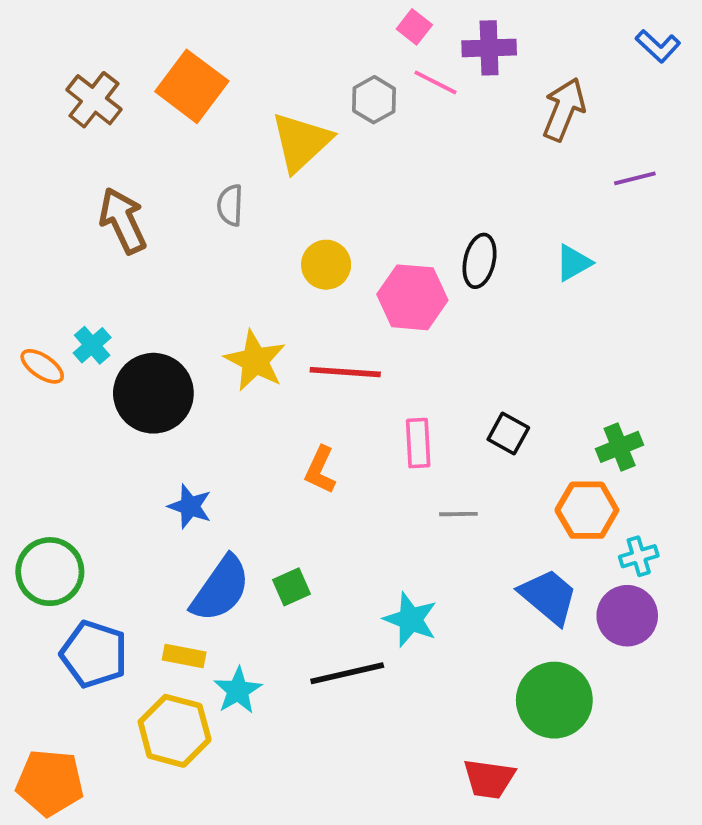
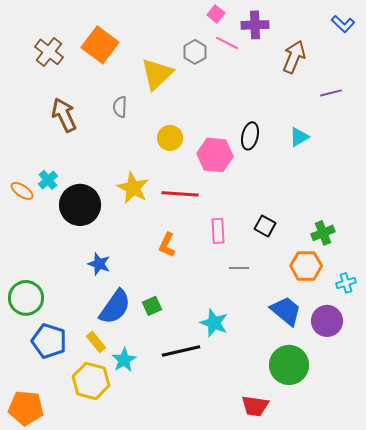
cyan cross: (639, 556) -> (346, 283), moved
yellow rectangle: (184, 656) -> (96, 342), turned 40

